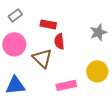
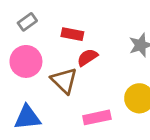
red semicircle: (59, 41) -> (87, 57), turned 63

